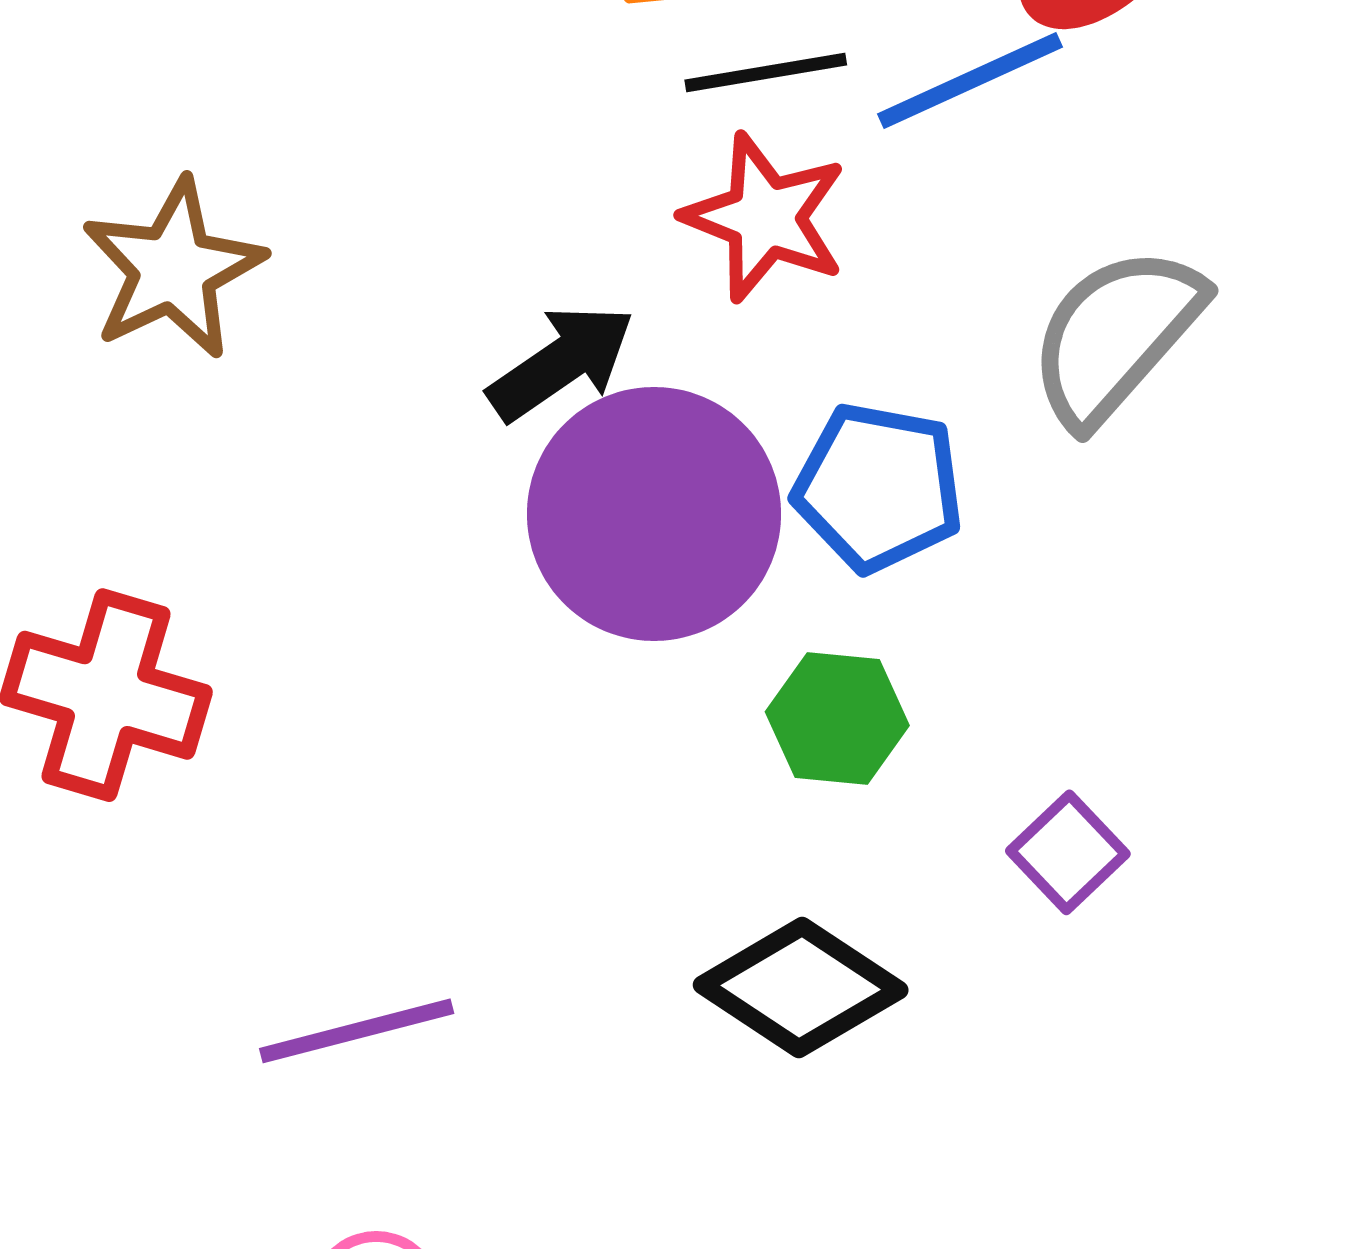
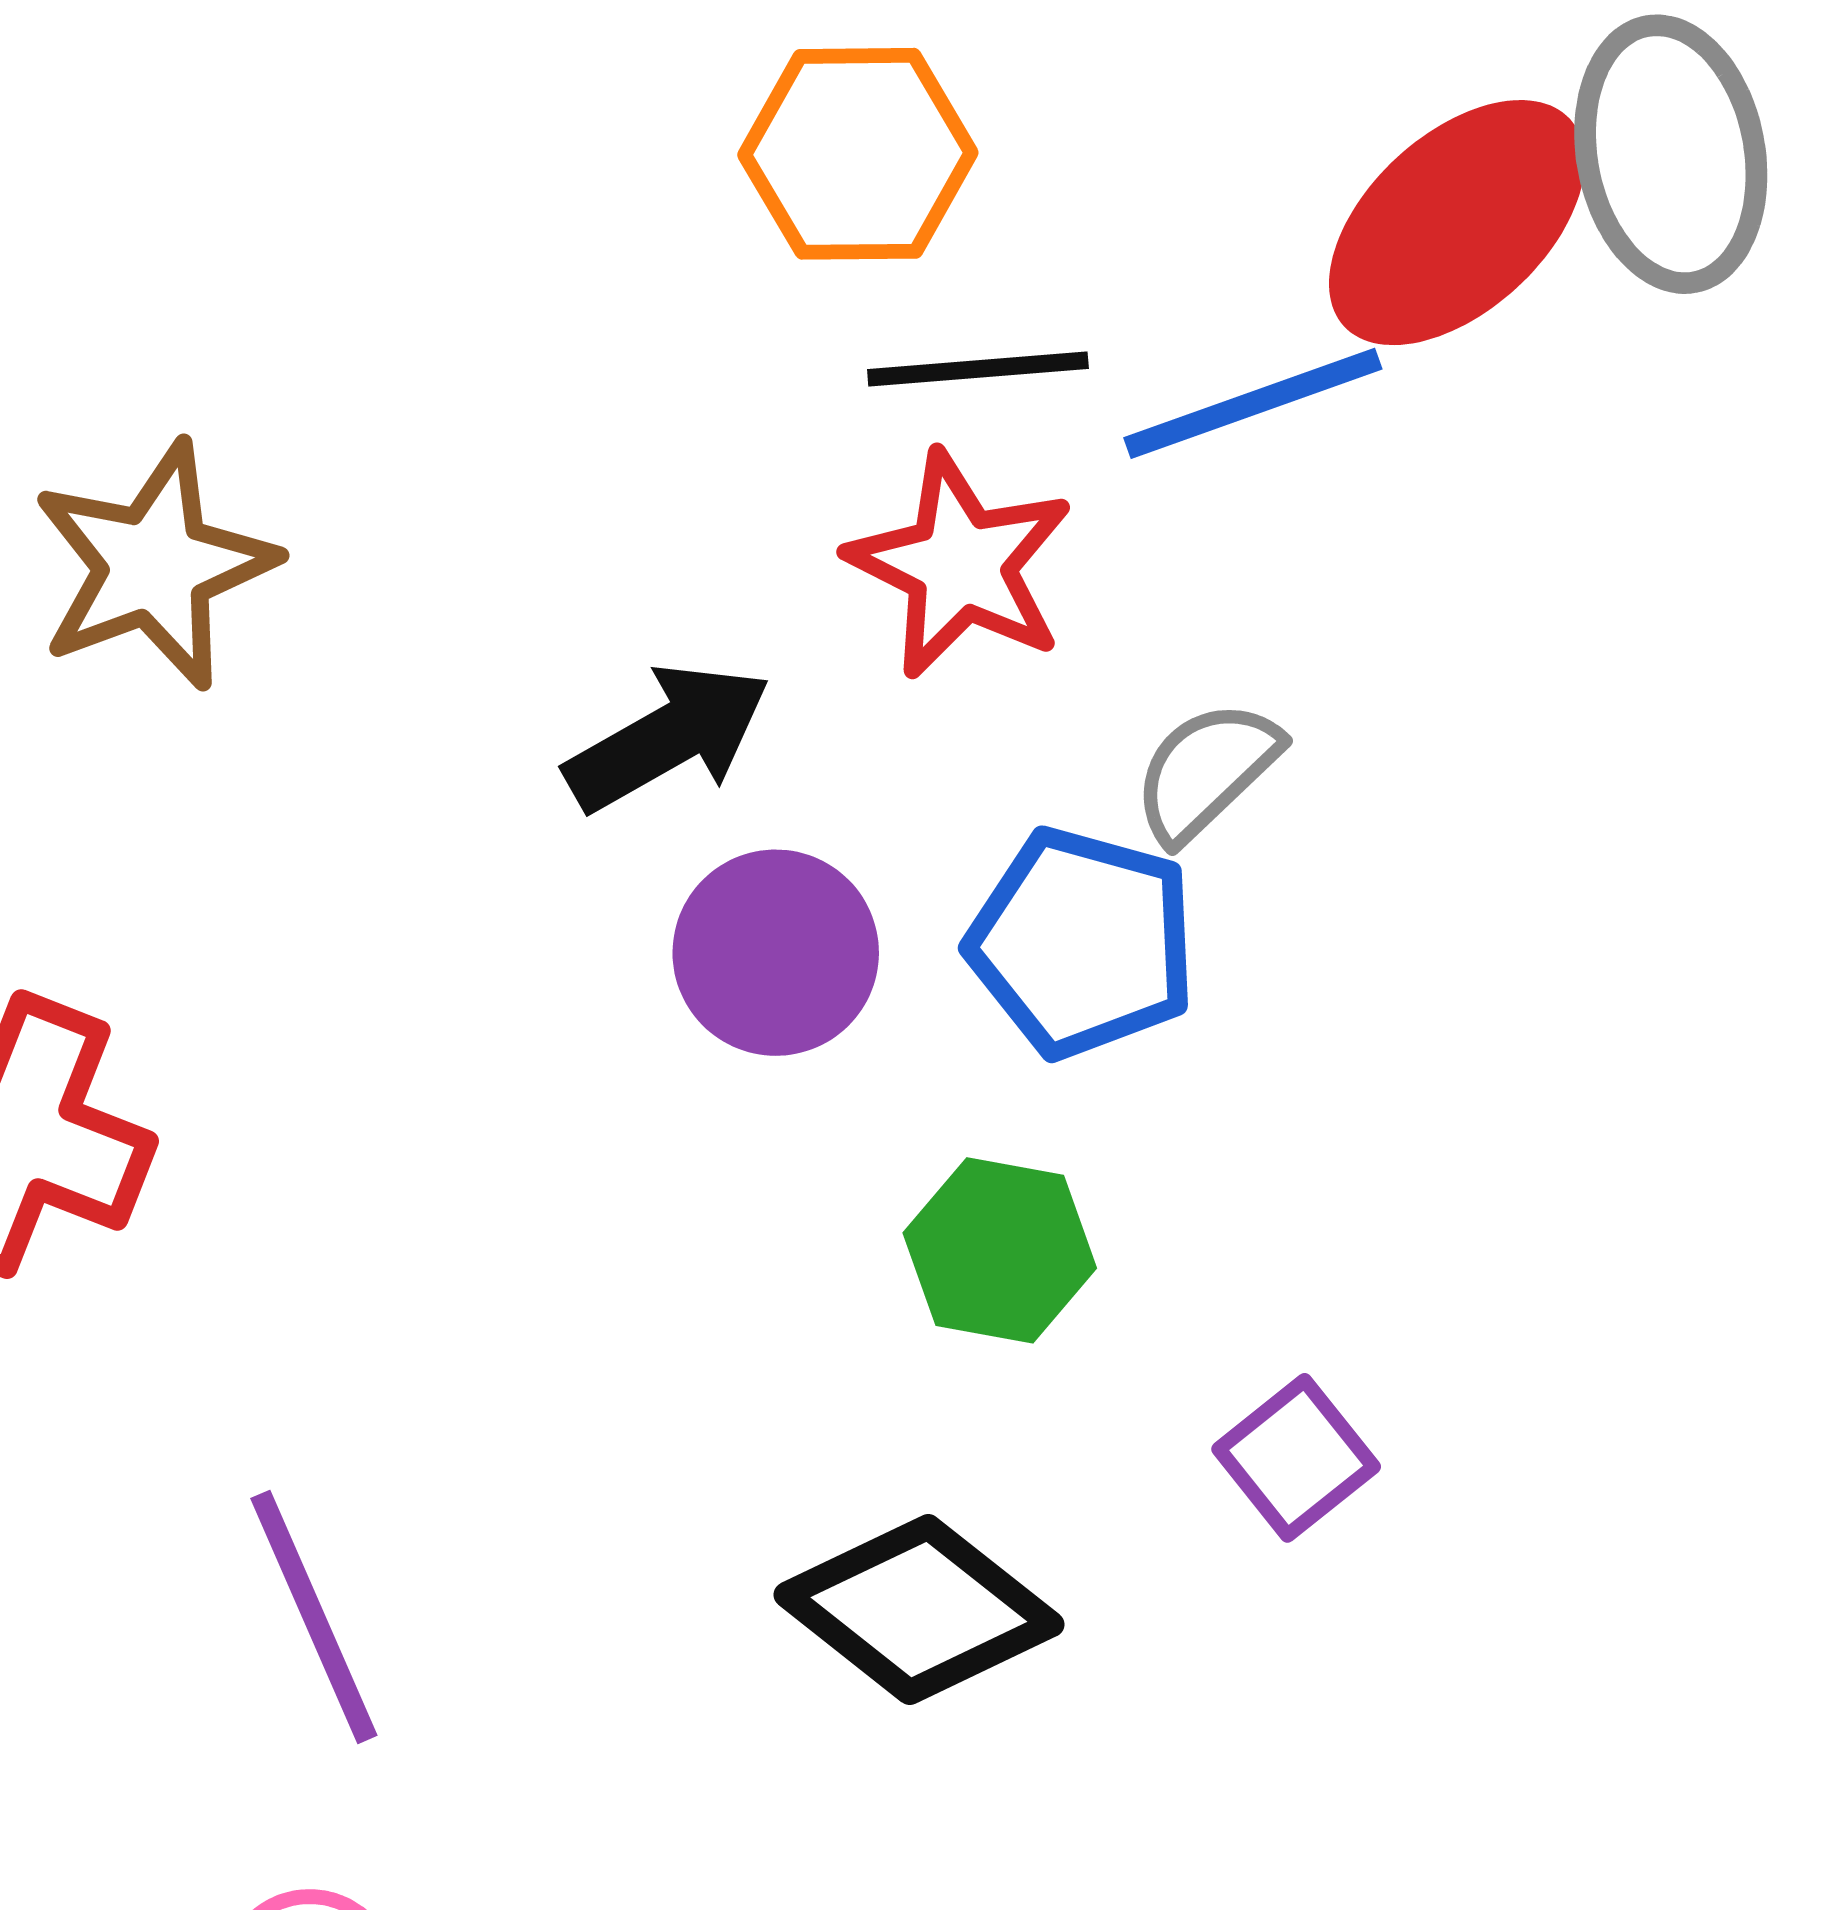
gray semicircle: (1116, 336) -> (1206, 771), moved, size x0.6
purple circle: (654, 514) -> (776, 953), size x0.6
purple line: (357, 1031) -> (314, 1617), turned 76

